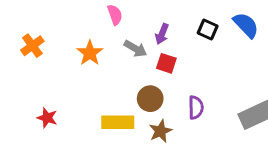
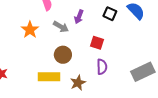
red square: (166, 63) -> (97, 43), moved
brown circle: (150, 99) -> (63, 55), moved

